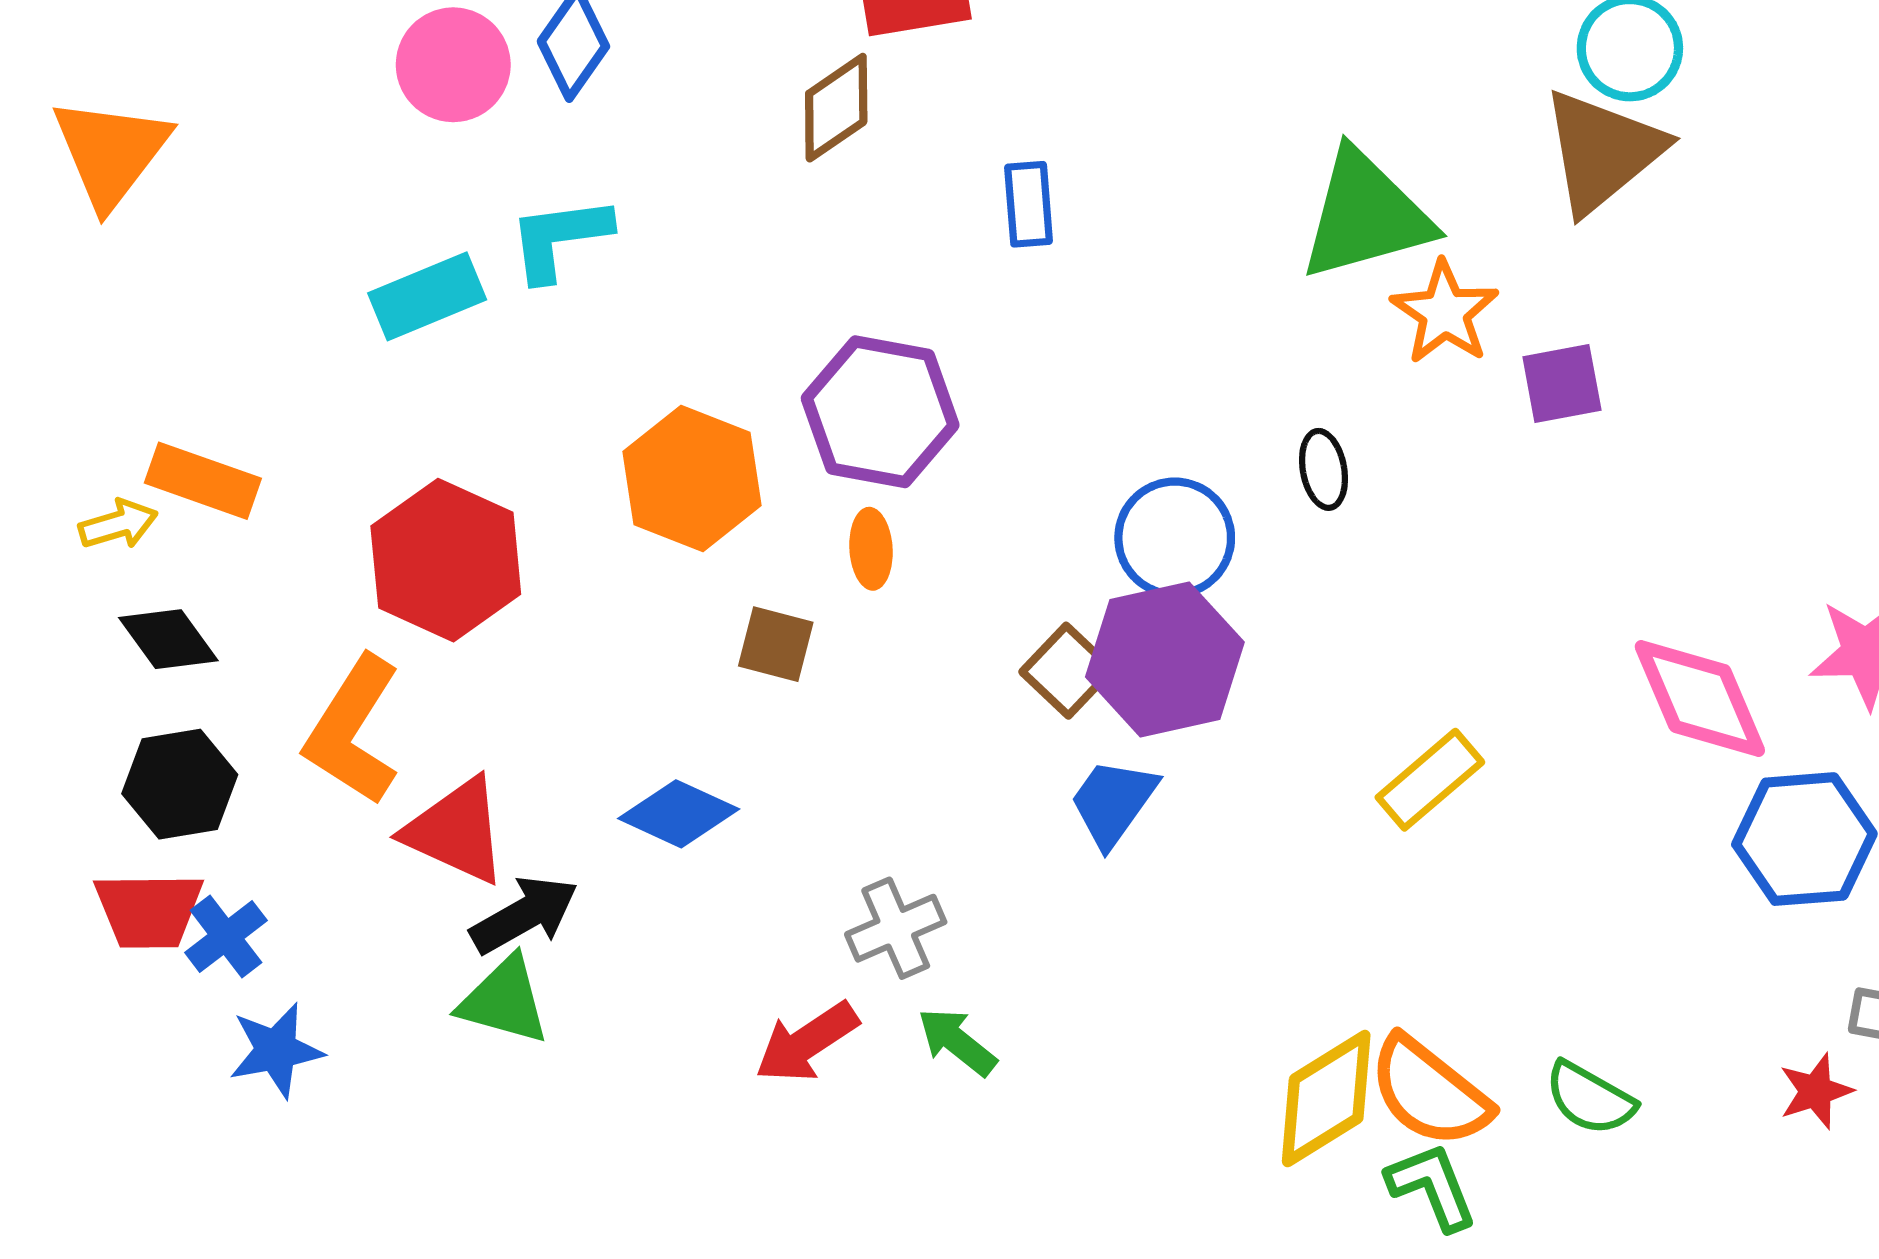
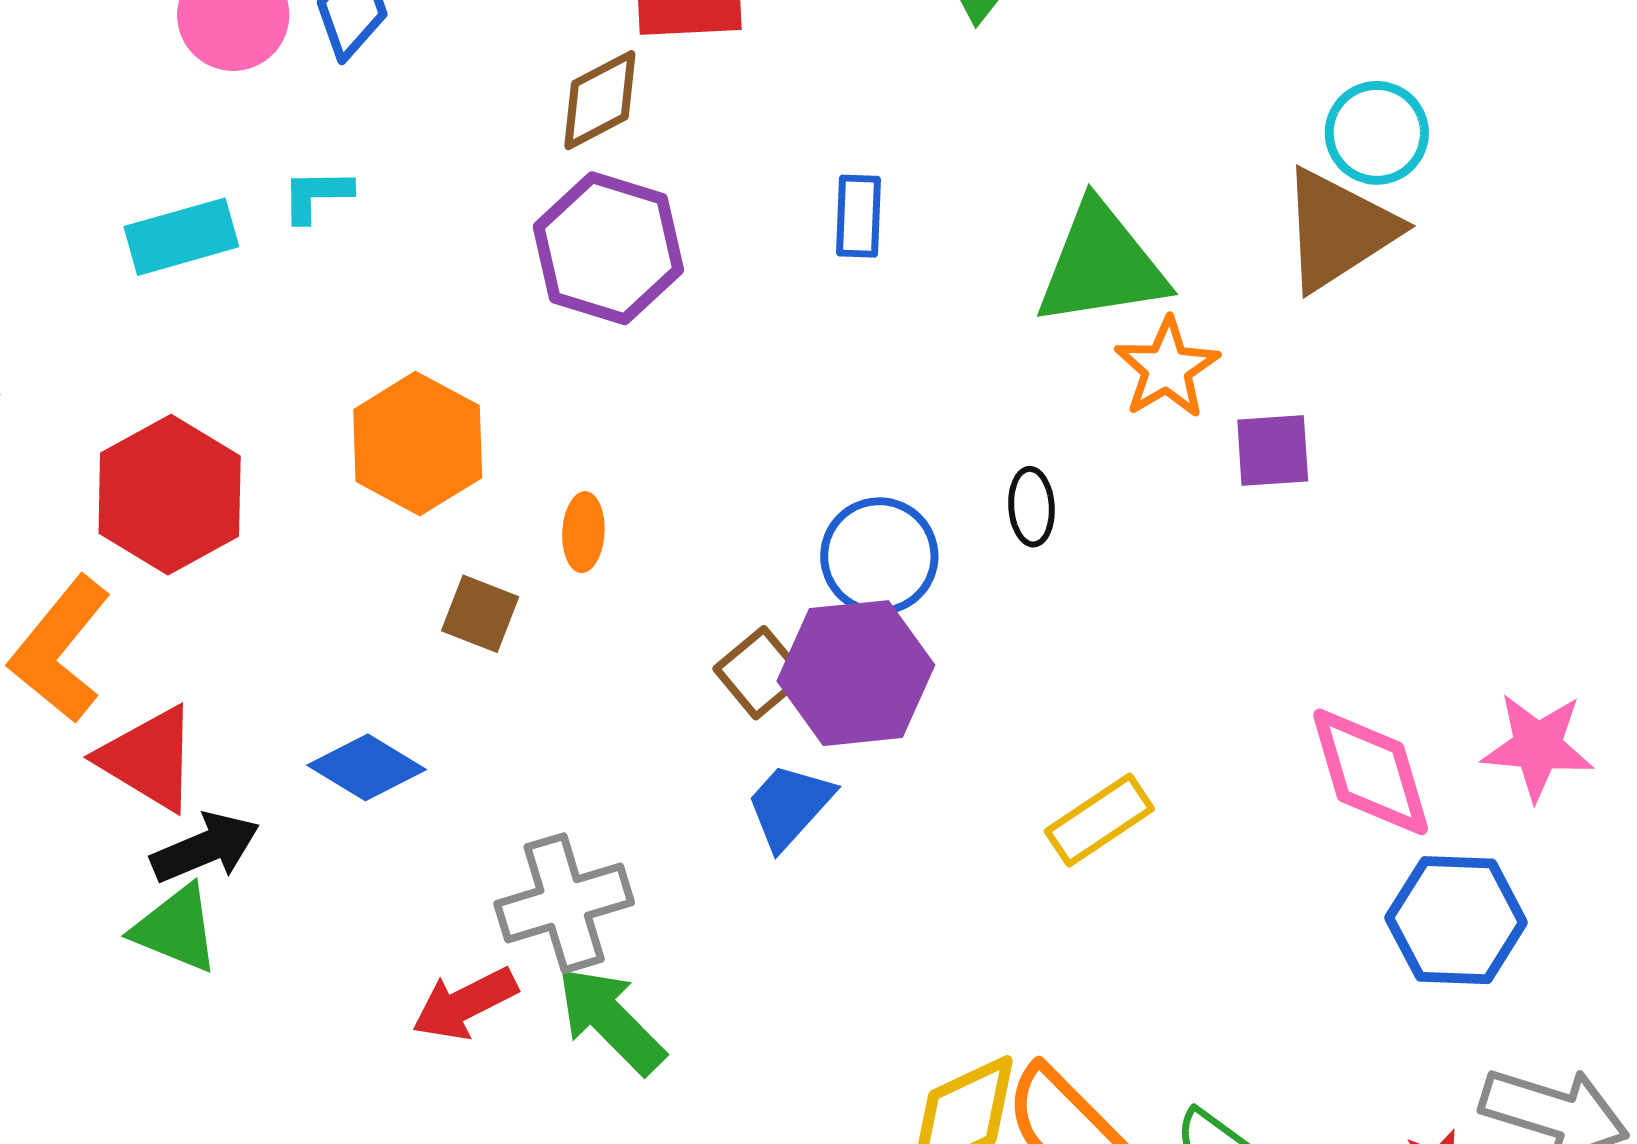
blue rectangle: (1029, 204) -> (859, 216), moved
cyan L-shape: (560, 238) -> (317, 195), size x0.7
purple hexagon: (880, 412) -> (608, 248), moved
gray cross: (896, 928) -> (564, 903), size x1.4
green arrow: (957, 1042) -> (611, 1020), size x1.5

